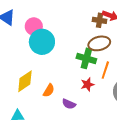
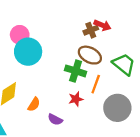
brown cross: (99, 20) -> (91, 30), turned -32
brown ellipse: (99, 43) -> (90, 55), turned 40

